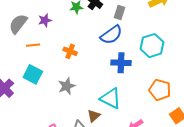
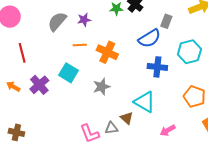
gray rectangle: (119, 13) -> (166, 21), moved
orange line: (33, 45) -> (80, 45), moved
orange cross: (70, 51) -> (107, 52), size x1.5
brown triangle: (94, 116) -> (127, 118), turned -40

